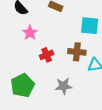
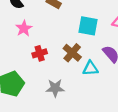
brown cross: (77, 52) -> (72, 53), turned 30

